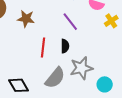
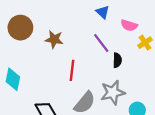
black semicircle: (65, 46) -> (117, 60), moved

